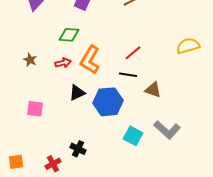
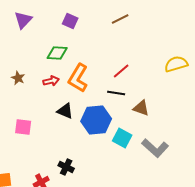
black triangle: (77, 93) -> (65, 111), turned 48
cyan square: (133, 136) -> (122, 138), moved

